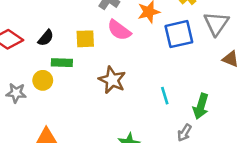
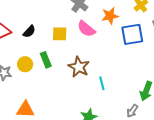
green rectangle: (62, 63) -> (46, 60), moved, turned 63
cyan line: (165, 96) -> (102, 83), moved

